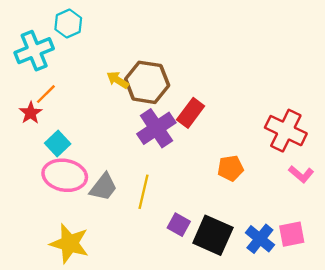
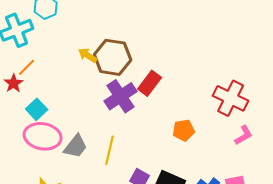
pink L-shape: (301, 174) -> (244, 135), turned -70

